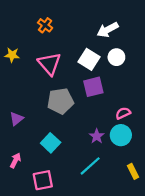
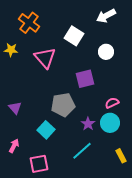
orange cross: (45, 25) -> (29, 23), moved, size x1.5
white arrow: (108, 30) -> (106, 16), moved
white square: (89, 59) -> (74, 36), moved
gray pentagon: (60, 101) -> (63, 105), moved
purple triangle: (16, 119) -> (15, 108), turned -32

